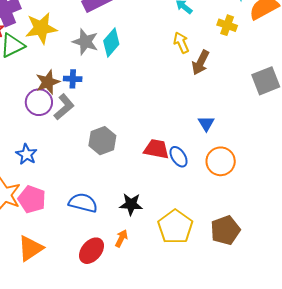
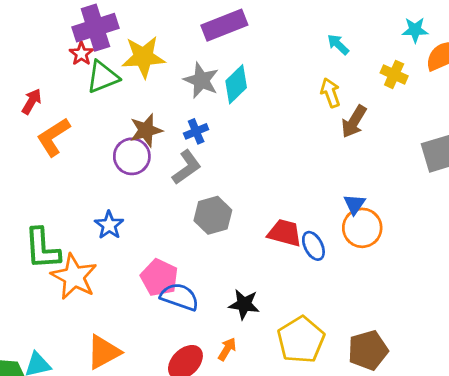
blue cross: (73, 79) -> (196, 131), moved, turned -30
gray L-shape: (64, 107) -> (187, 167), moved
orange circle: (221, 161) -> (362, 228), moved
pink pentagon: (32, 199) -> (159, 278), moved

